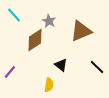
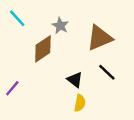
black line: (97, 67) -> (107, 72), moved
yellow semicircle: (49, 85) -> (80, 103), moved

